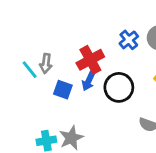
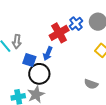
red cross: (90, 60) -> (59, 33), moved
black circle: (119, 87) -> (39, 74), moved

